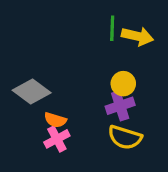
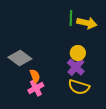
purple cross: (120, 106) -> (76, 67), turned -30
orange semicircle: (55, 120) -> (35, 76), turned -128

